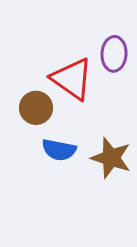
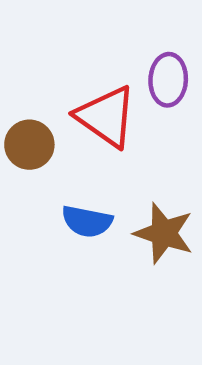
brown circle: (36, 108) -> (29, 145), moved

